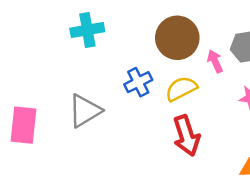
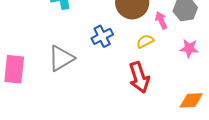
yellow semicircle: (181, 89) -> (145, 41), moved, size x0.7

